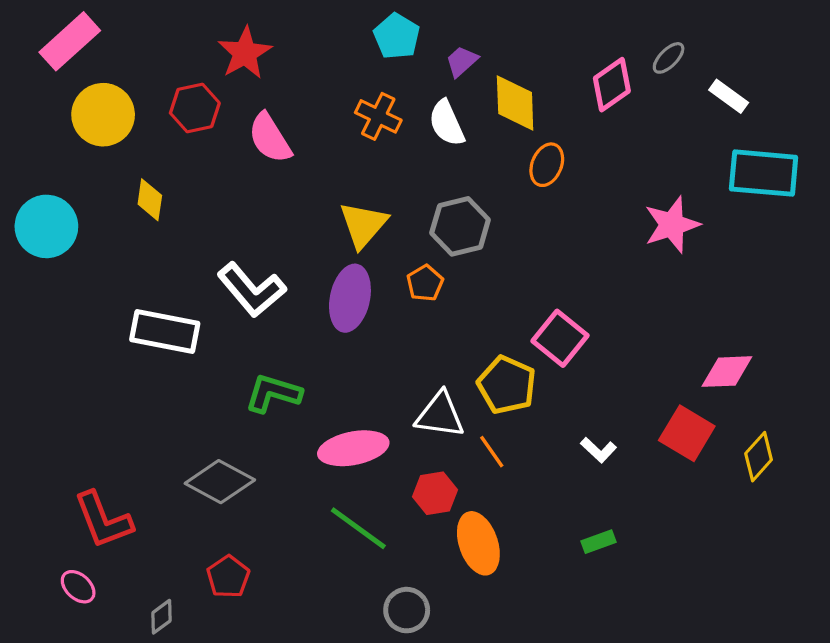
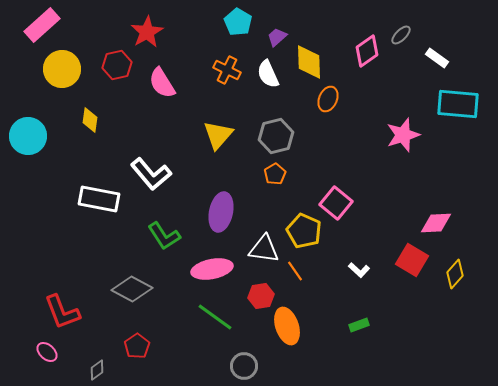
orange pentagon: (425, 283) -> (275, 174), moved
purple ellipse: (350, 298) -> (221, 212), moved
green L-shape: (273, 393) -> (164, 236), turned -140

